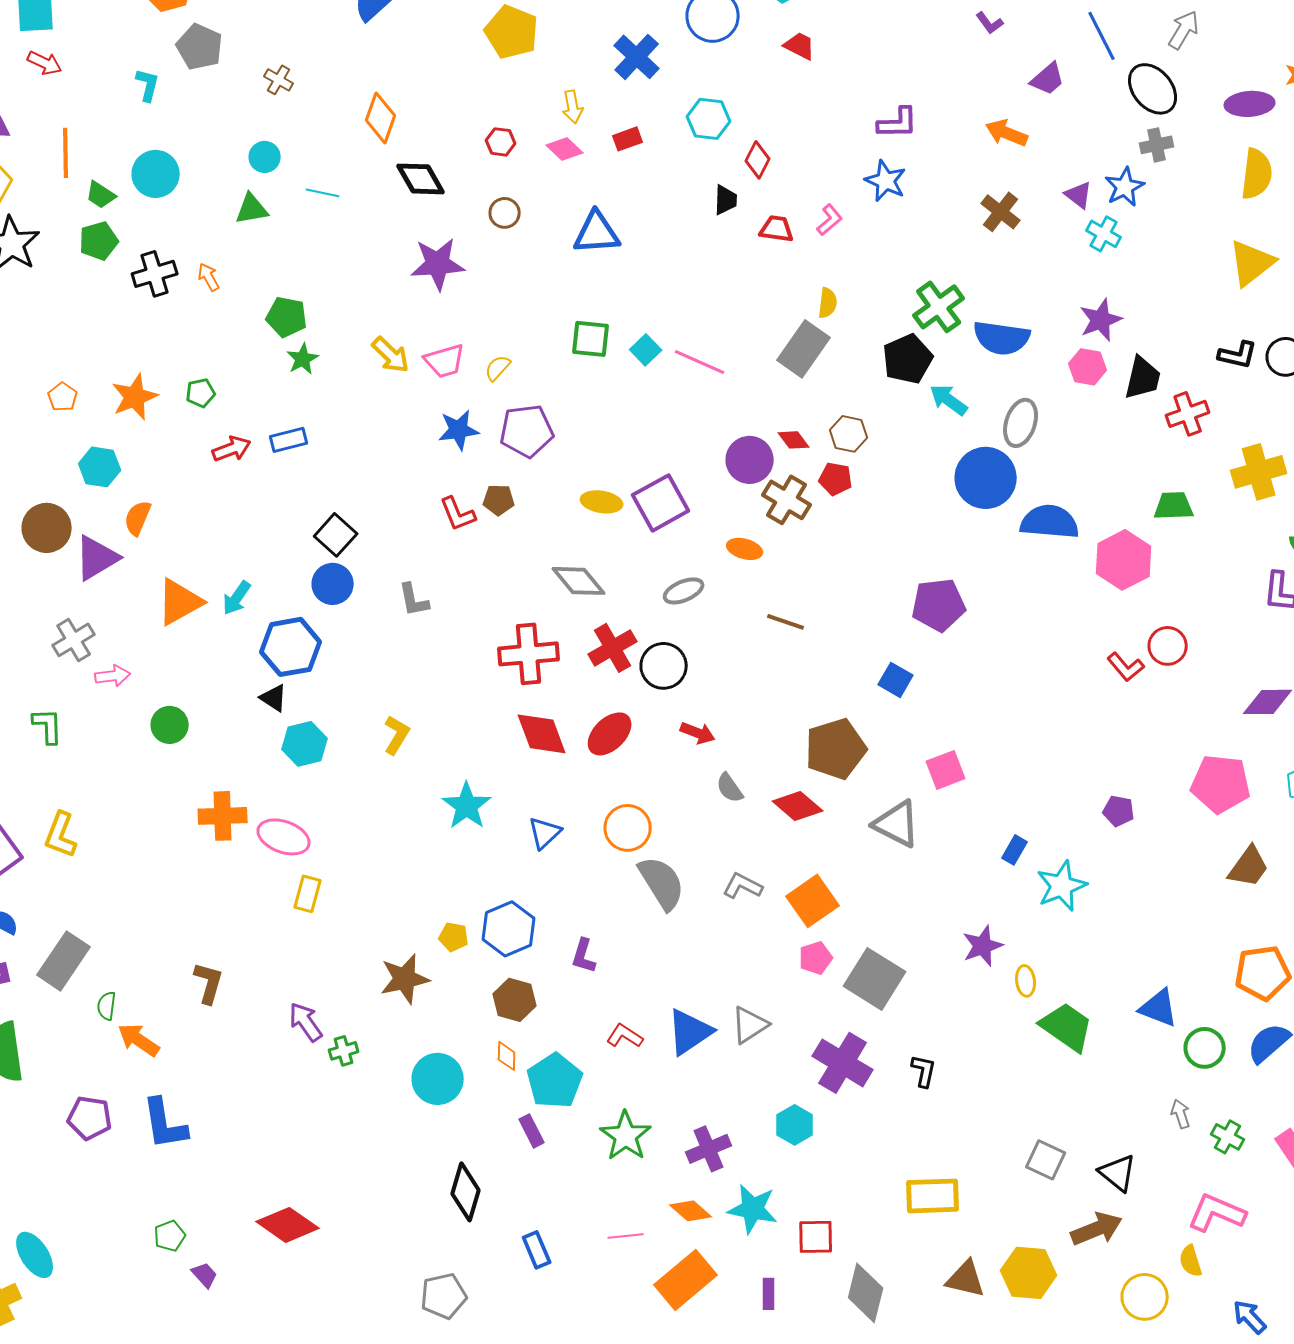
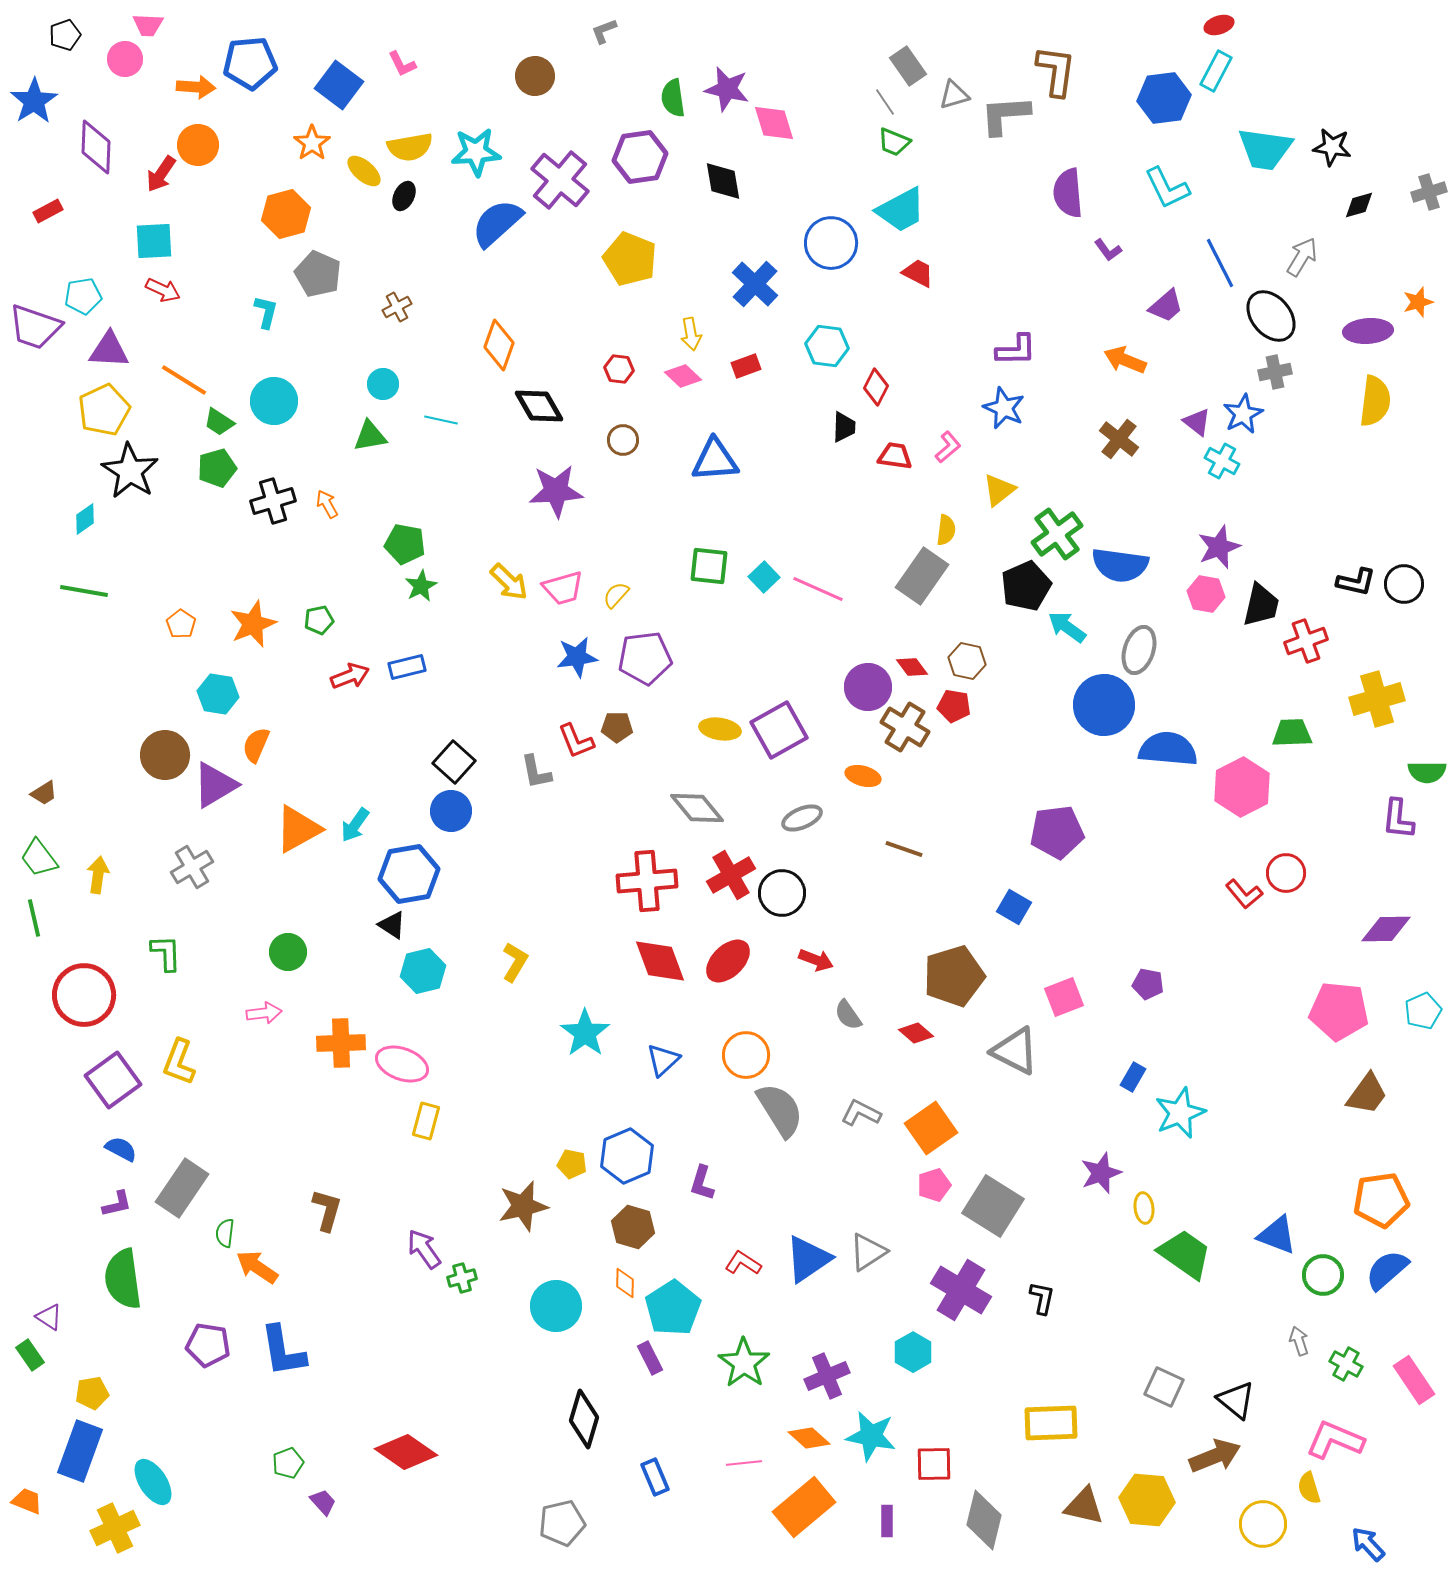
brown cross: (279, 80) -> (397, 307), turned 32
orange line: (66, 153) -> (184, 380), turned -57
yellow triangle: (1252, 263) -> (999, 490), moved, size x0.7
gray L-shape: (414, 600) -> (536, 772), moved
pink arrow: (113, 676) -> (264, 1013), moved
red diamond: (798, 806) -> (916, 1033), size x0.7
purple pentagon: (1119, 811) -> (1148, 984), moved

